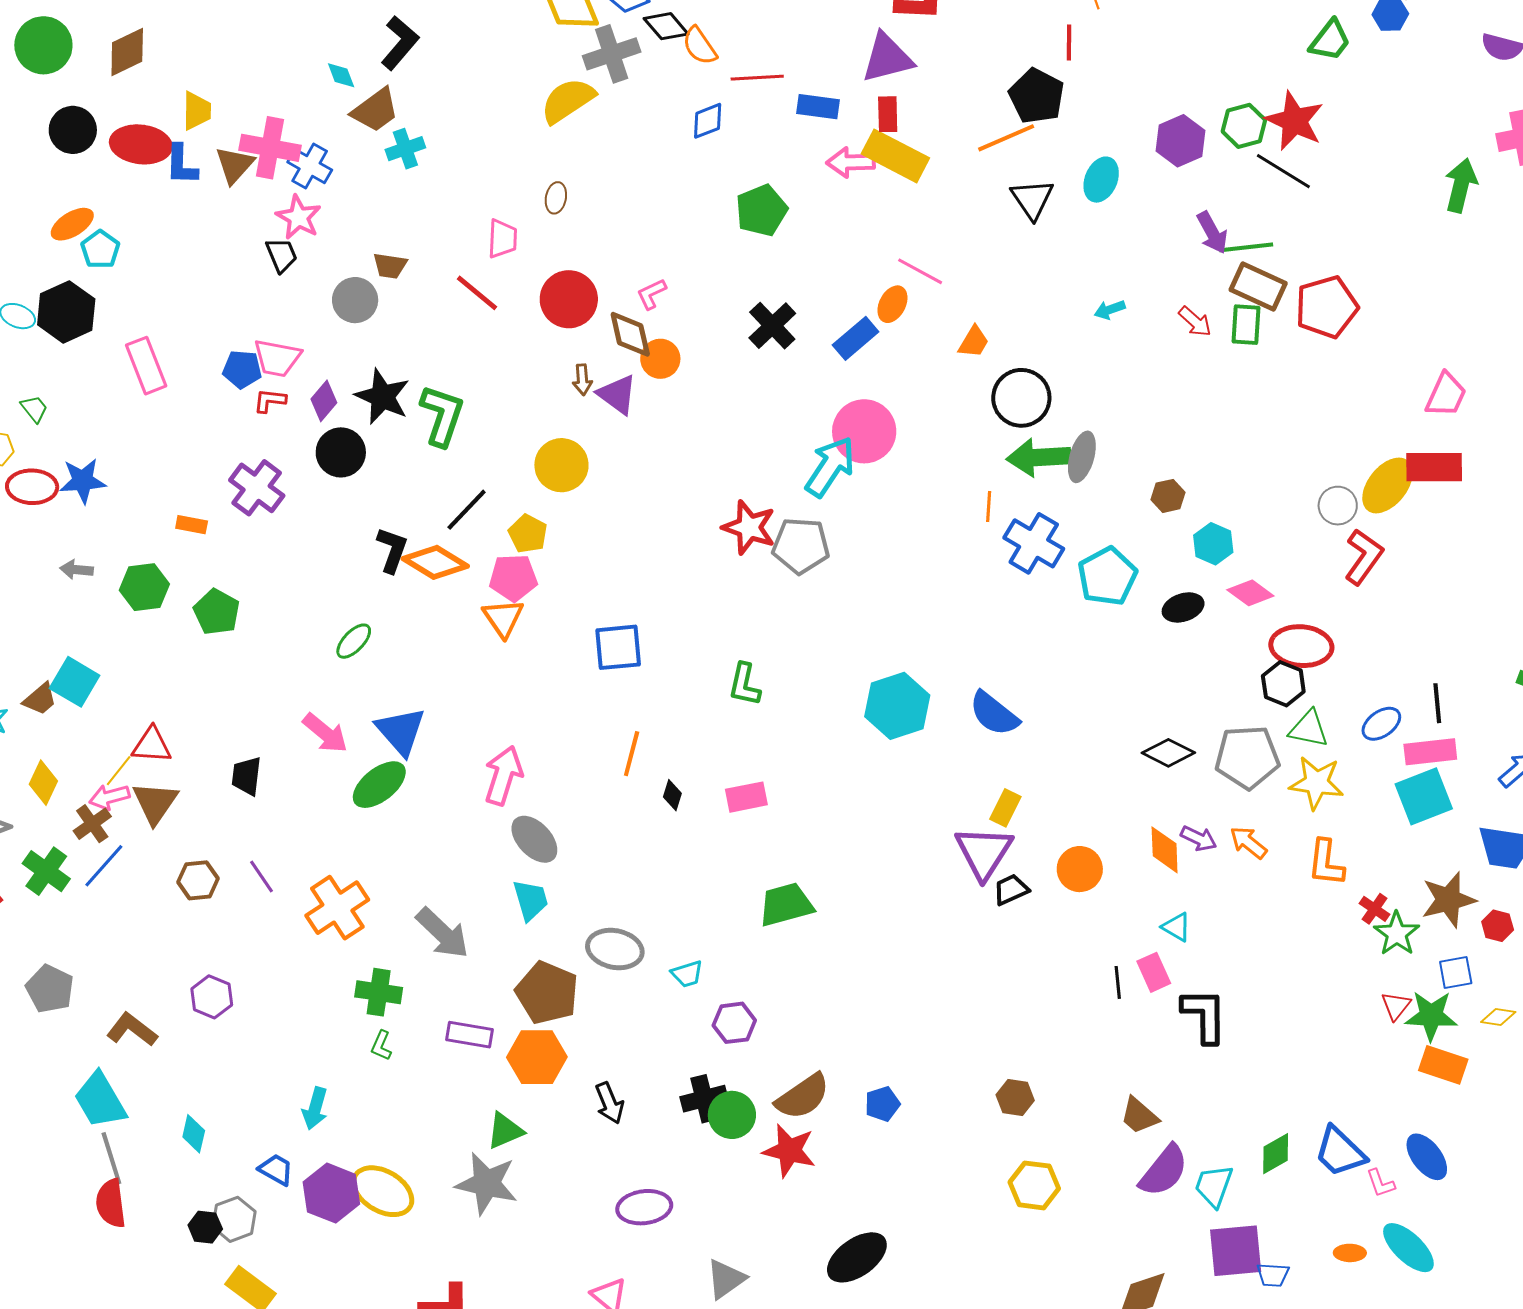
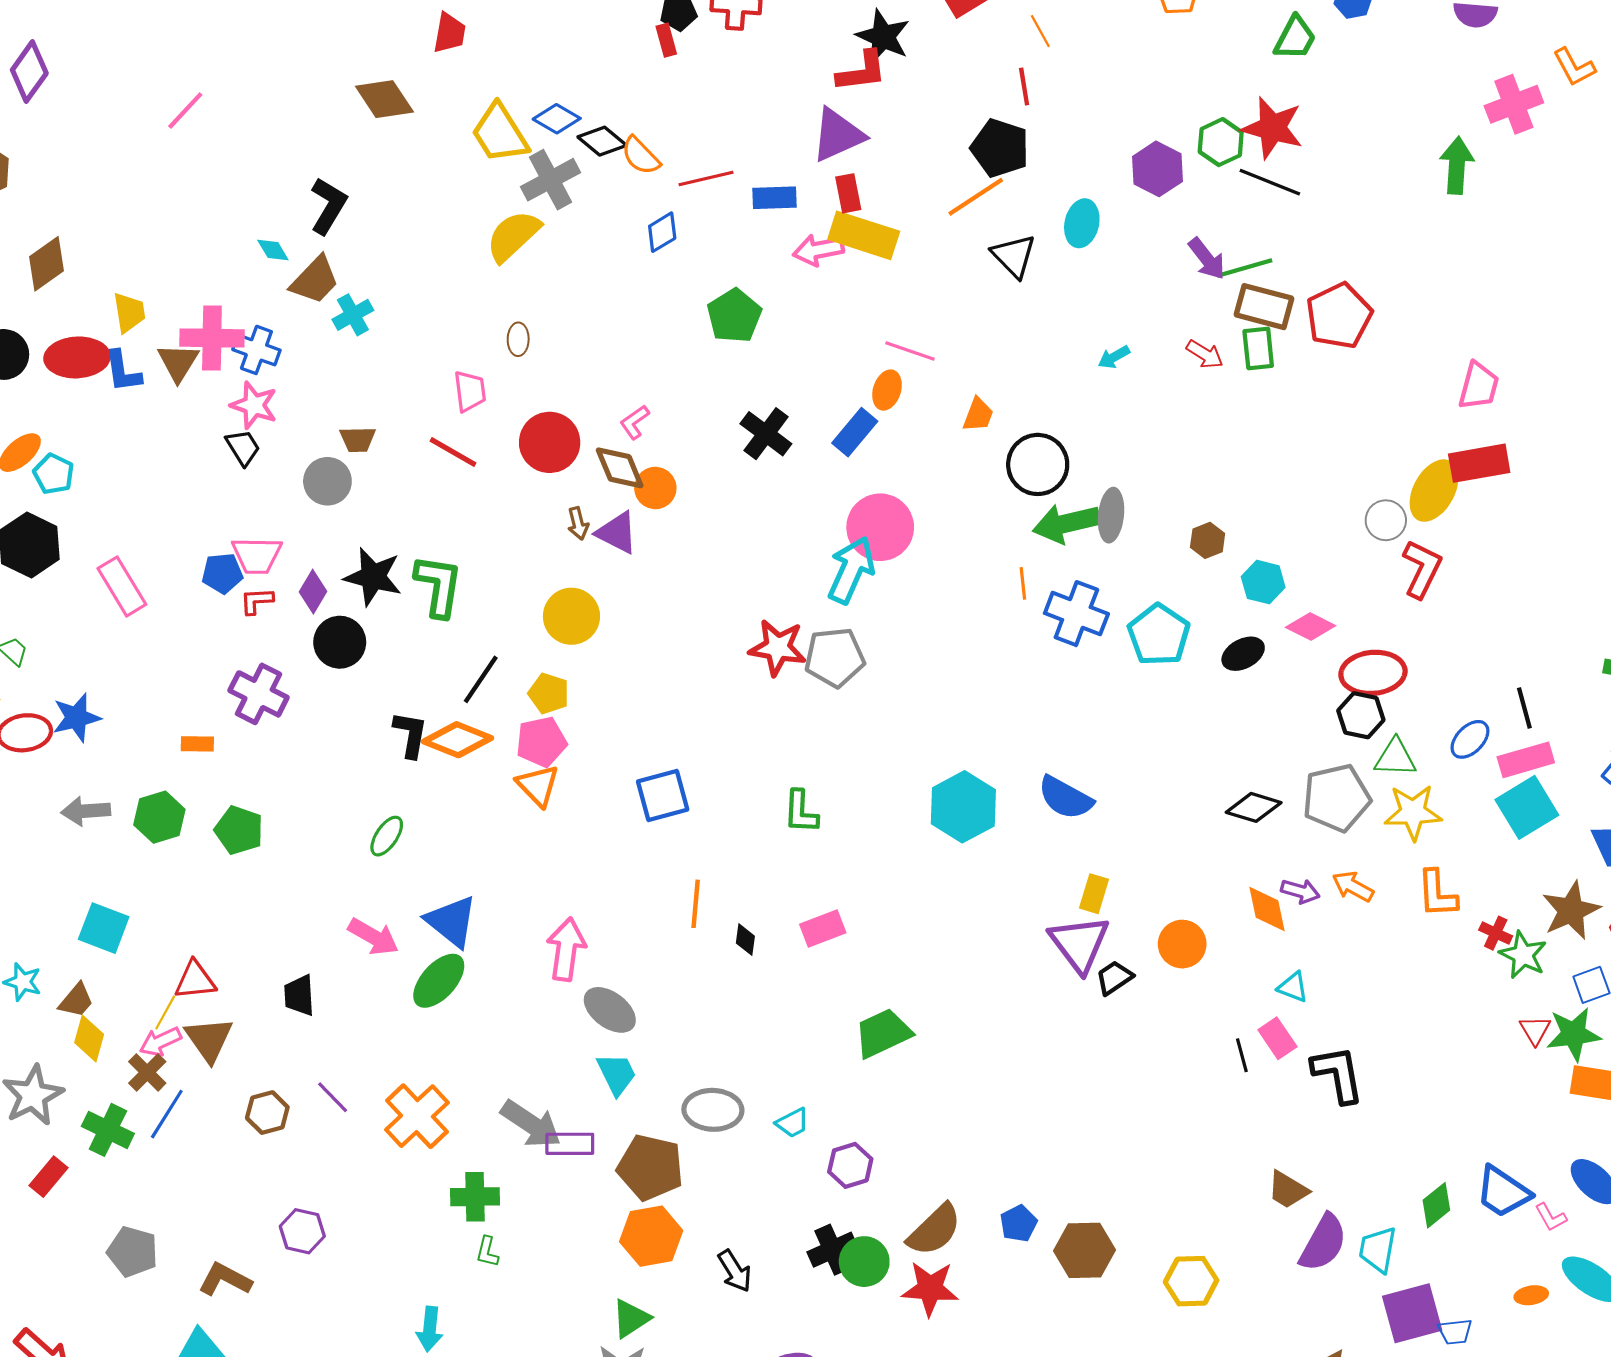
gray arrow: (77, 570) -> (86, 811), size x1.4
brown trapezoid: (40, 699) -> (76, 1000), moved
purple rectangle: (470, 1035) -> (570, 1144), moved
brown hexagon: (1015, 1098) -> (1085, 1250), moved, size x1.5

